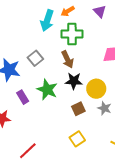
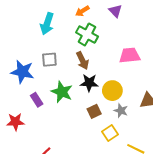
cyan arrow: (47, 20) -> (47, 24), moved
green cross: (72, 34) -> (87, 34), turned 30
gray square: (35, 58) -> (49, 60), turned 35
yellow square: (77, 139) -> (110, 133), moved

